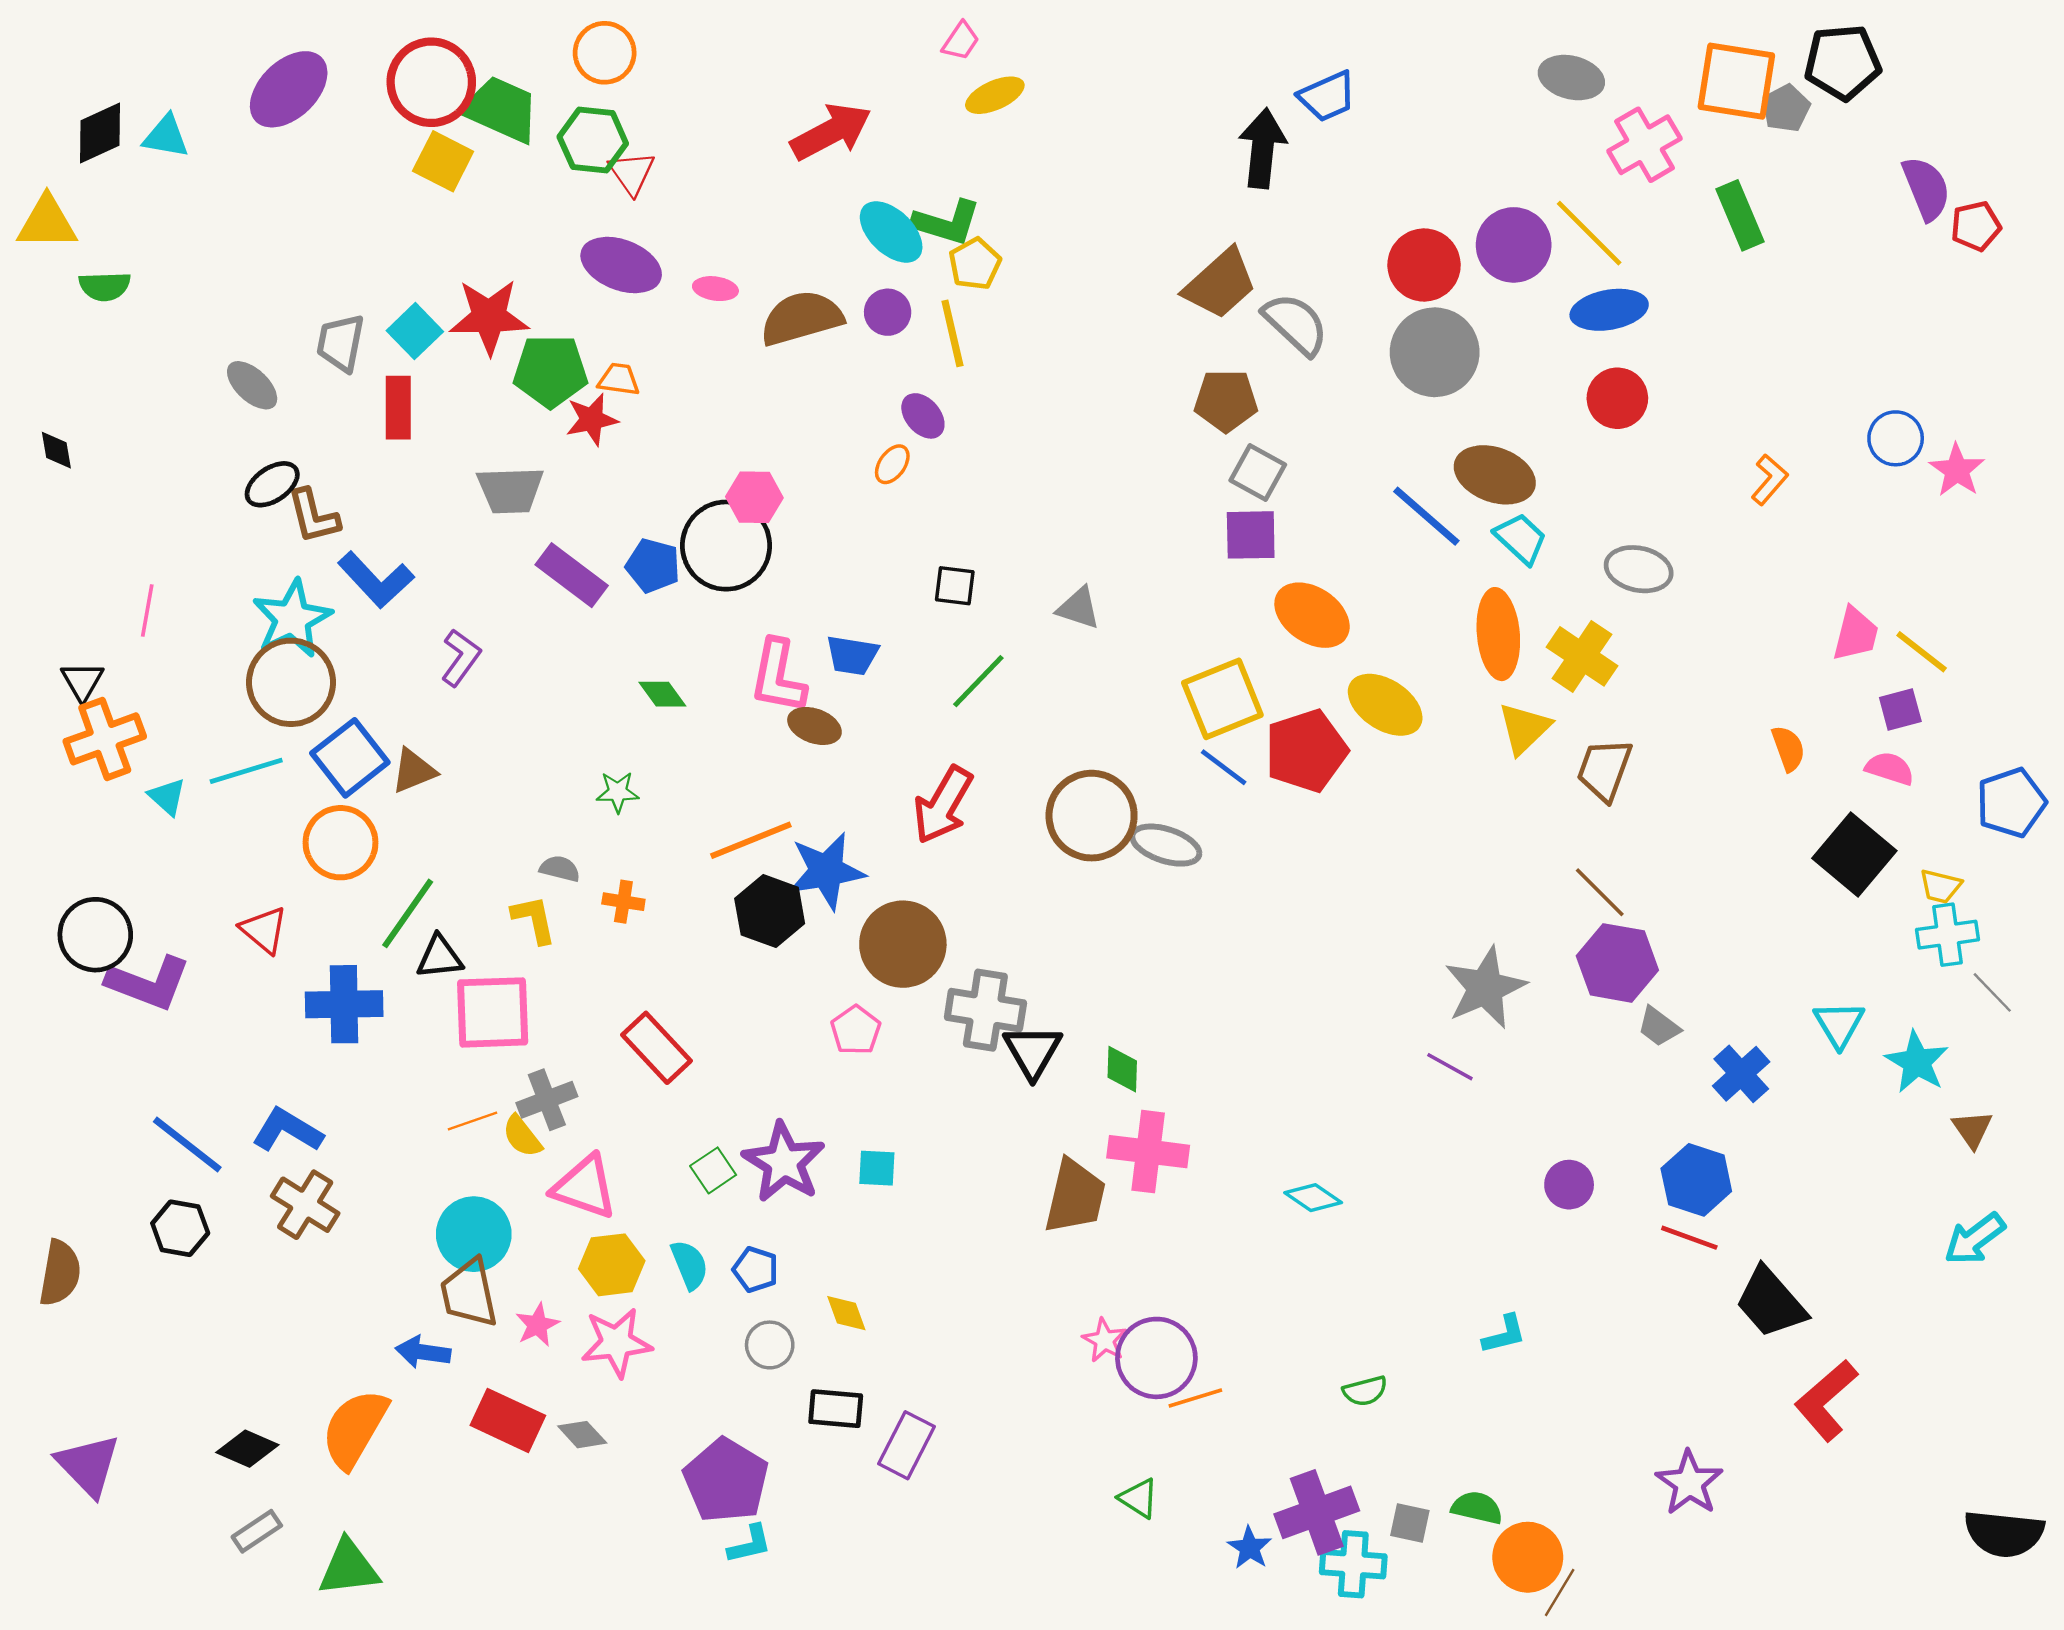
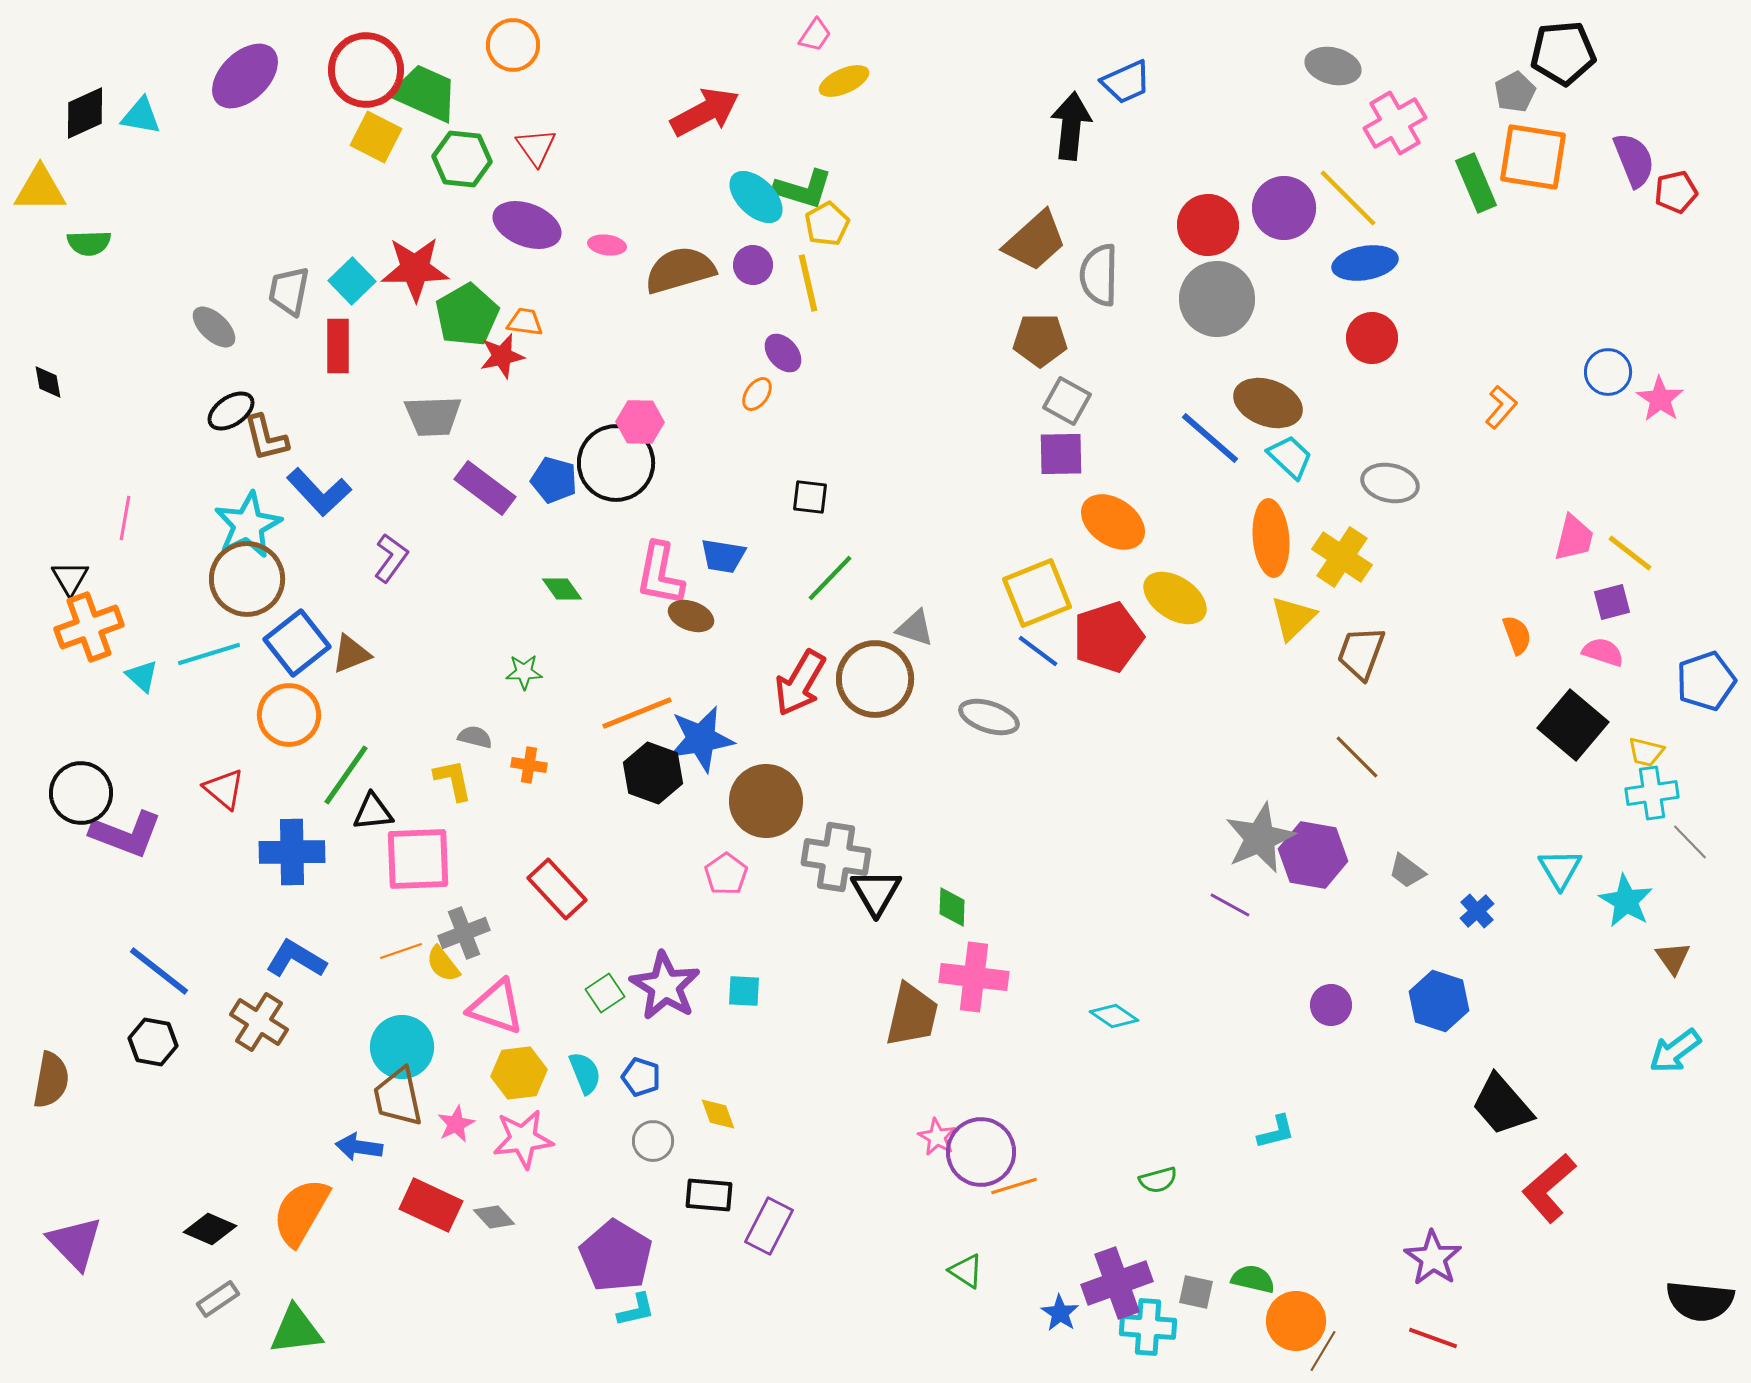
orange square: (1736, 81) -> (1533, 157), moved
green hexagon: (593, 140) -> (462, 159), moved
gray semicircle: (1296, 324) -> (1099, 275), turned -132
green pentagon: (550, 371) -> (467, 315), turned -30
gray triangle: (1079, 608) -> (915, 628), moved
brown circle: (1092, 816) -> (875, 679), moved
purple hexagon: (1617, 963) -> (1313, 855), moved
blue cross: (1741, 1074) -> (1477, 911), size x0.7
blue L-shape: (287, 1130) -> (296, 959), moved
red line: (1689, 1238) -> (1433, 1338), moved

